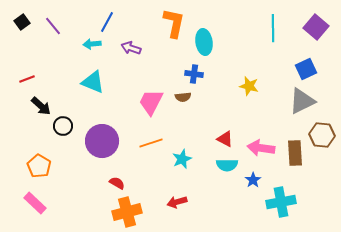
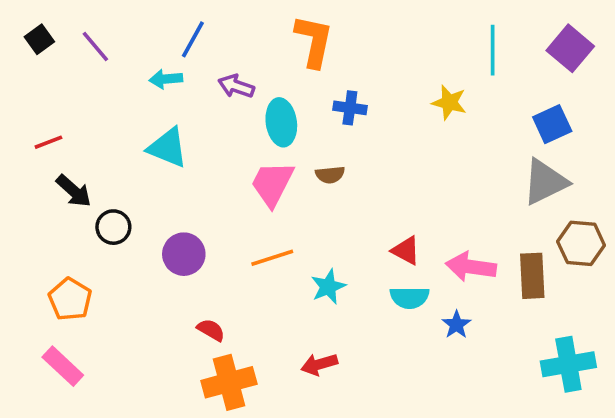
cyan ellipse: (204, 42) -> (281, 122), moved
blue cross: (194, 74) -> (350, 108), moved
yellow star: (249, 86) -> (449, 102), moved
purple circle: (102, 141) -> (184, 254), size x0.7
cyan cross: (281, 202) -> (568, 364), moved

